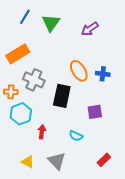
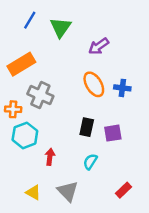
purple arrow: (90, 29) -> (99, 46), moved
black rectangle: (62, 96) -> (87, 127), moved, size x0.7
cyan semicircle: (76, 136) -> (90, 162), turned 96

